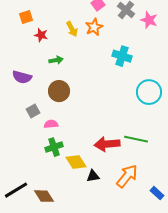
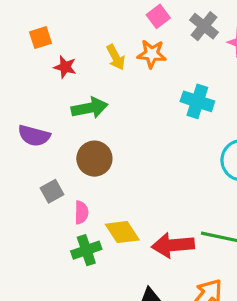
orange star: (94, 27) -> (152, 54), turned 30
green arrow: (56, 60) -> (90, 108), size x1.5
pink semicircle: (51, 124) -> (81, 213), turned 96
yellow diamond: (76, 162) -> (122, 232), moved

